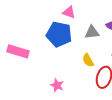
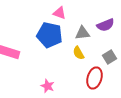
yellow semicircle: (88, 60) -> (78, 53), moved

